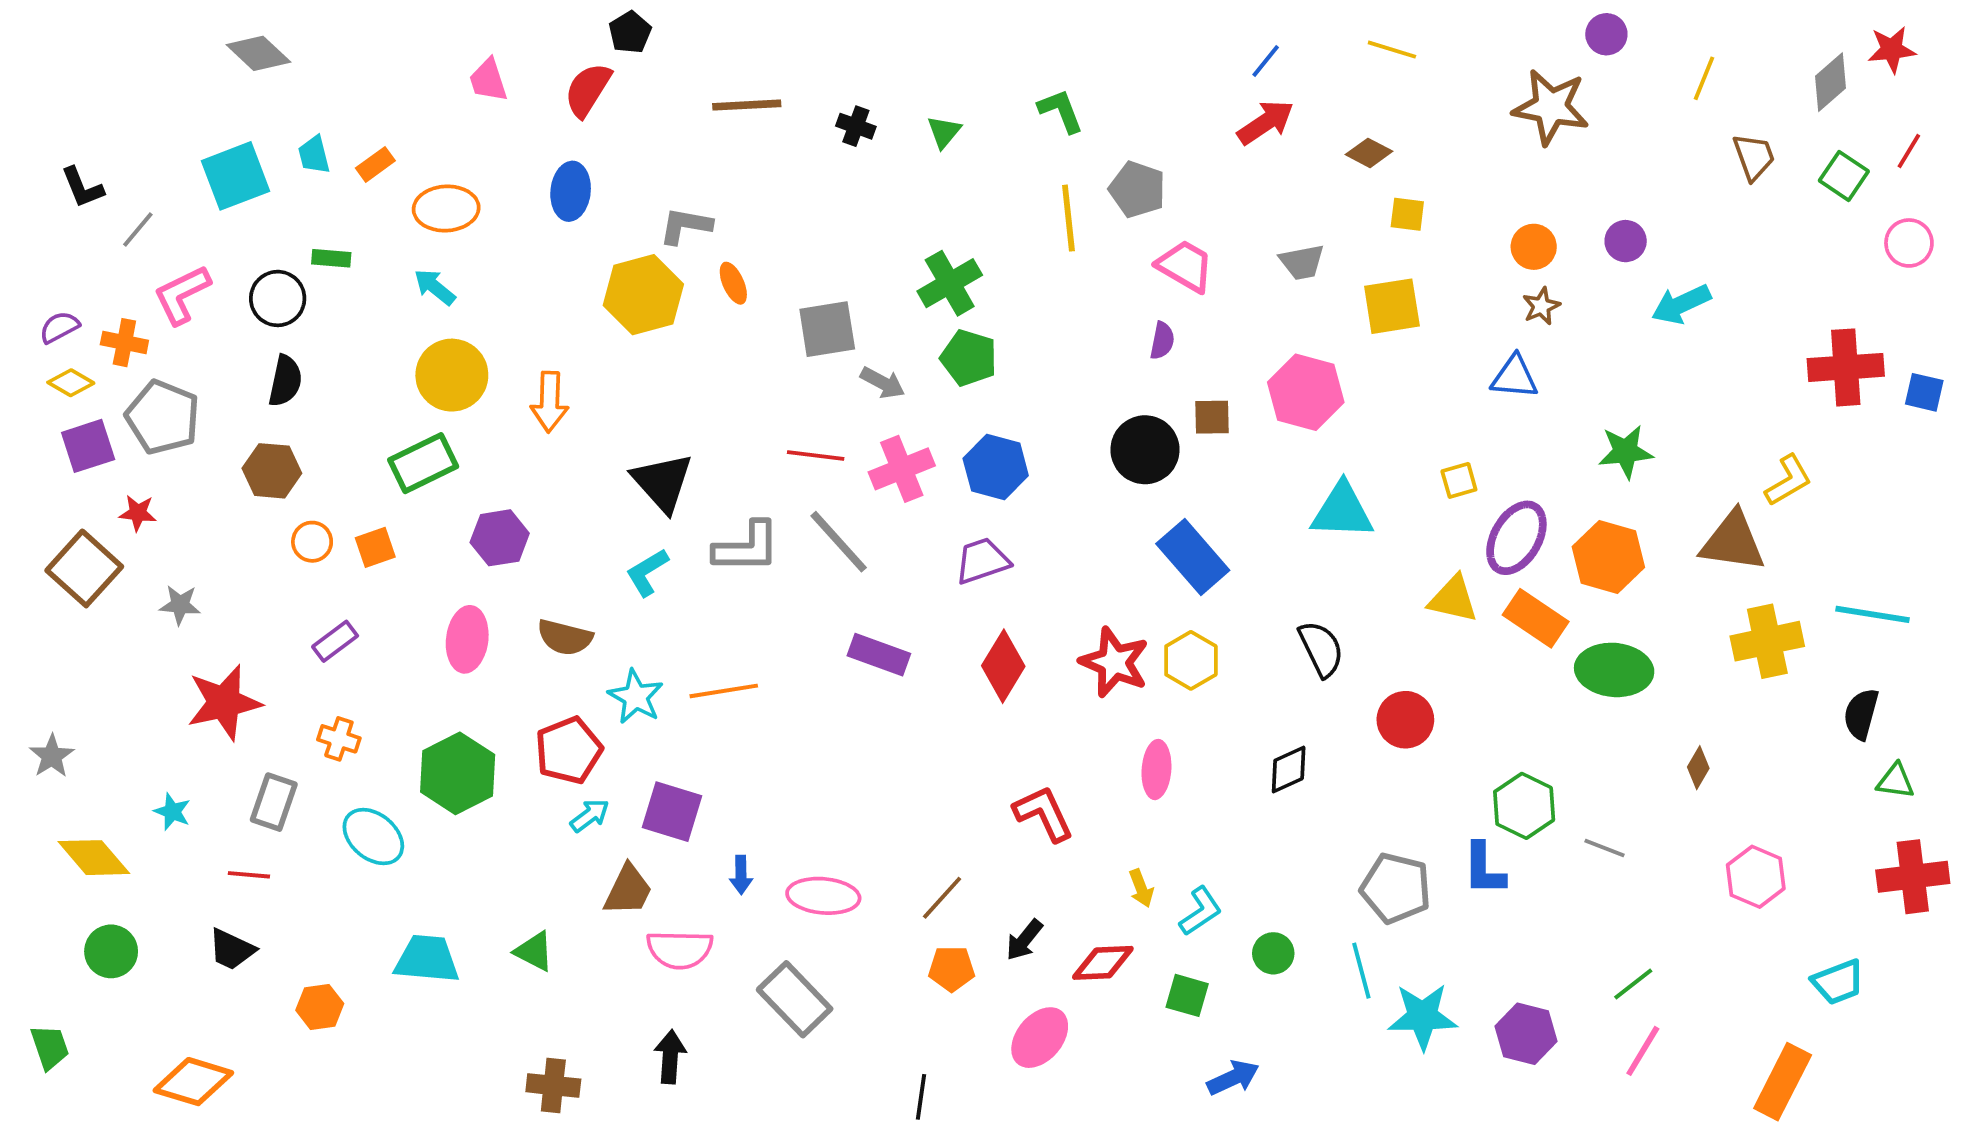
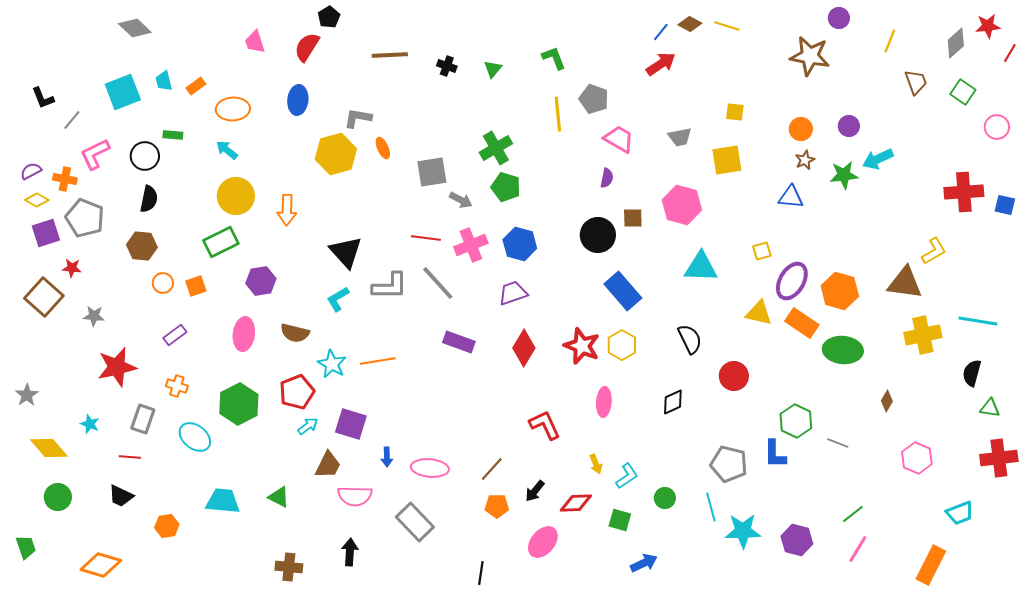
red line: (1909, 151) -> (1010, 53), moved
brown diamond: (1369, 153) -> (690, 24), moved
green star: (1626, 452) -> (844, 175), moved

